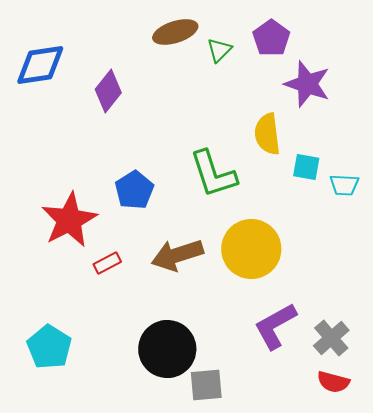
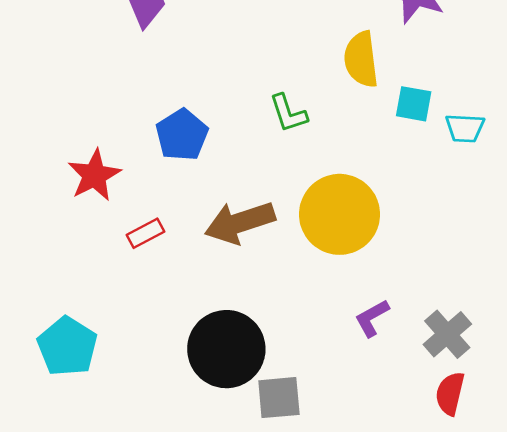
green L-shape: (213, 174) -> (288, 113), size x0.6
red star: (69, 220) -> (94, 175), size x0.7
purple L-shape: (275, 326) -> (372, 318), size x0.6
red semicircle: (333, 382) -> (450, 394), turned 88

